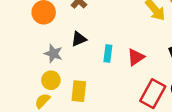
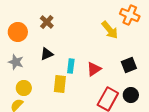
gray star: (53, 54) -> (16, 62), moved
yellow rectangle: (79, 91) -> (60, 84), moved

